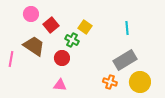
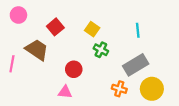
pink circle: (31, 14) -> (18, 15), moved
green cross: (72, 40) -> (101, 50), moved
red circle: (62, 58) -> (74, 69), moved

